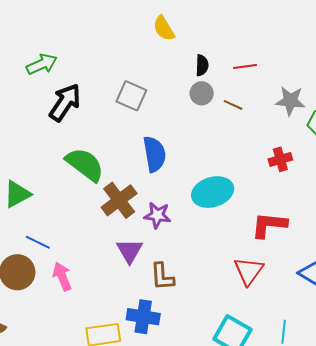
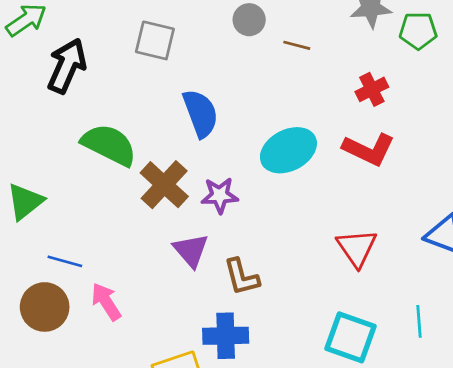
brown line: (233, 105) -> (297, 45), moved
red L-shape: (269, 225) -> (369, 149), moved, turned -150

